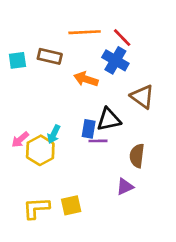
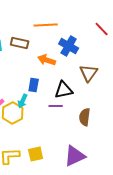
red line: (122, 38) -> (102, 29), moved
brown triangle: (142, 97) -> (89, 73), turned 30
blue rectangle: (89, 129) -> (34, 85), moved
purple triangle: (125, 187) -> (75, 156), moved, size x1.6

